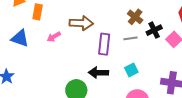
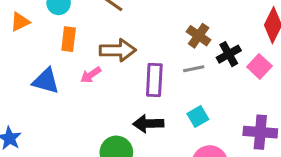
orange rectangle: (38, 12) -> (69, 39), moved
pink arrow: (54, 37) -> (91, 75), moved
blue triangle: (20, 38) -> (46, 81), moved

